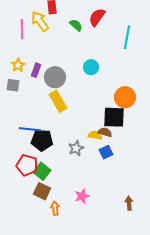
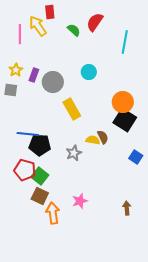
yellow rectangle: (58, 101) -> (72, 109), moved
black square: (114, 117) -> (125, 120), moved, turned 30
brown semicircle: (105, 132) -> (103, 137), turned 48
blue square: (106, 152) -> (136, 157), moved, turned -32
orange arrow: (55, 208) -> (53, 213), size x1.5

